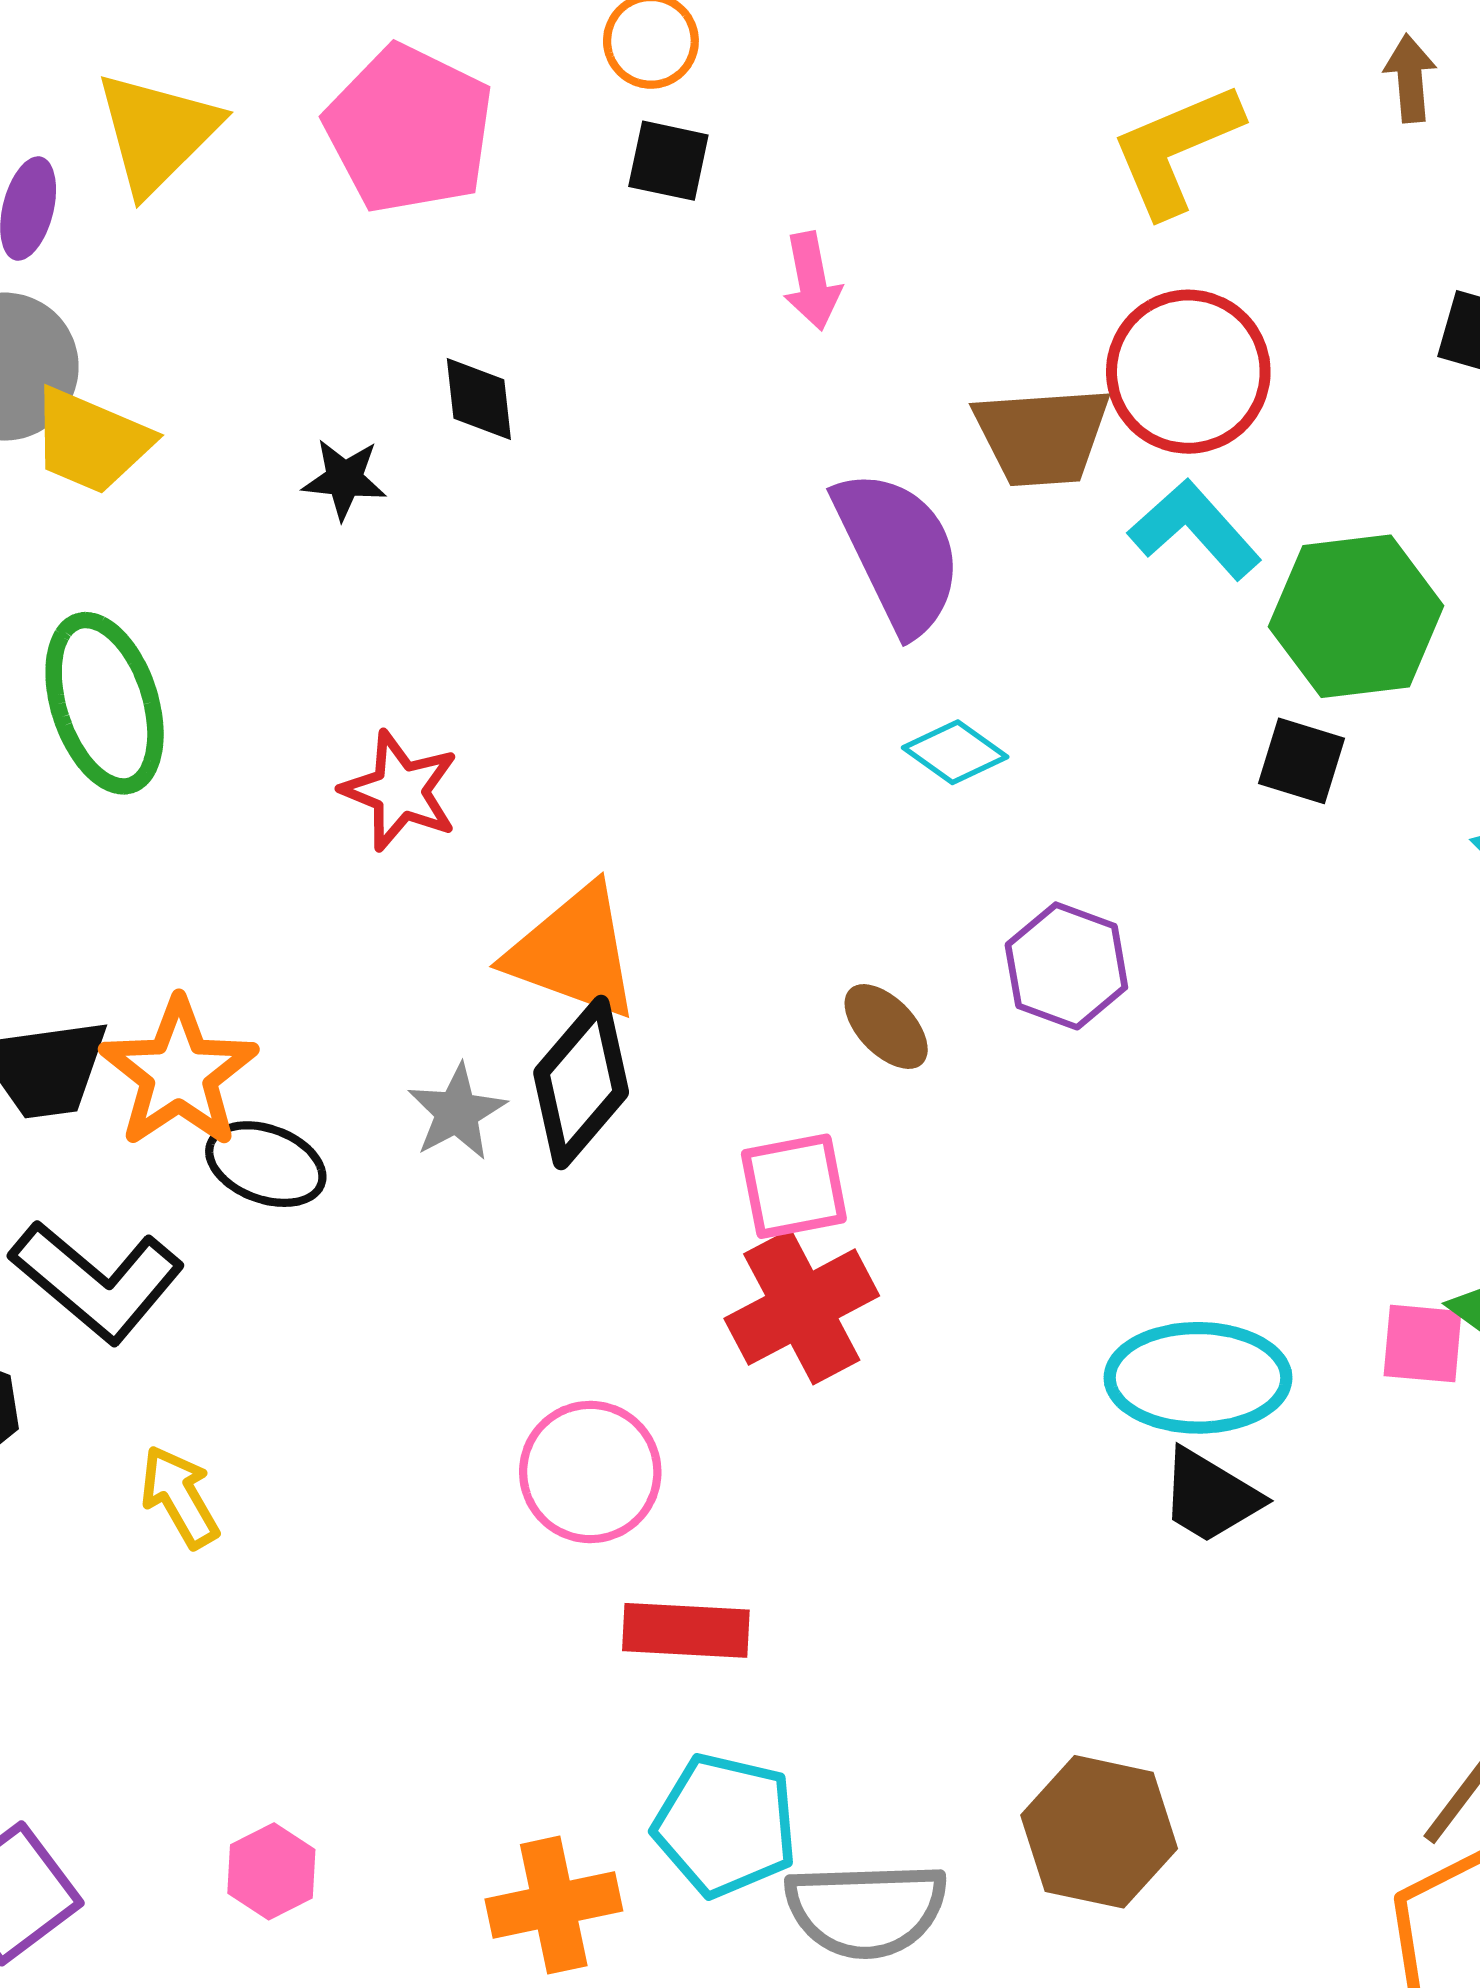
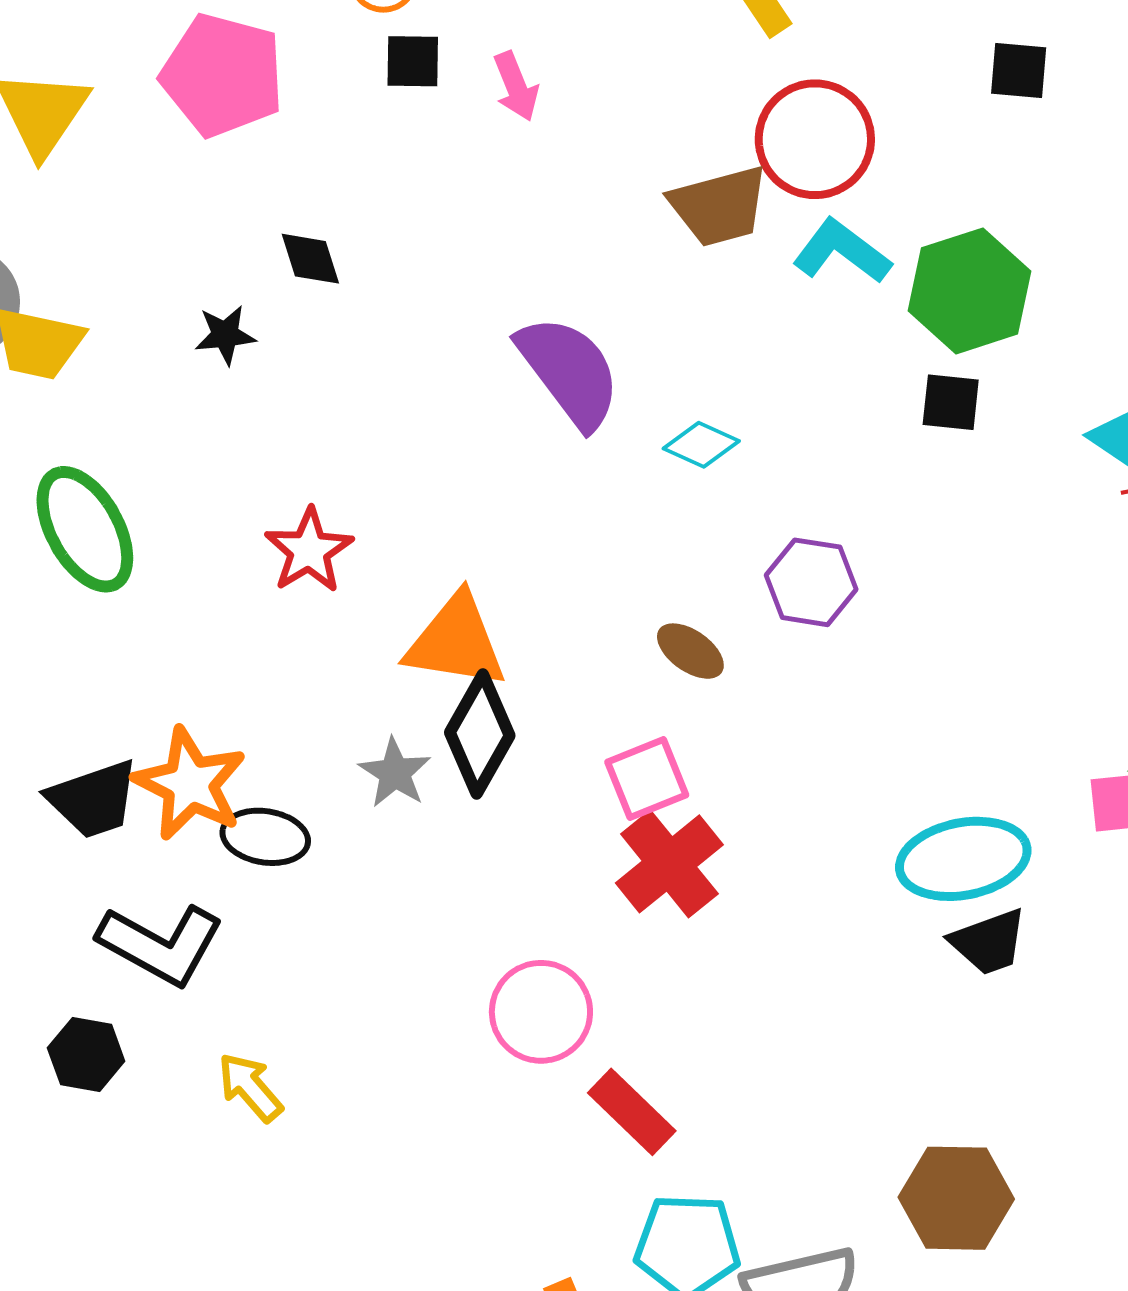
pink arrow: (812, 281) -> (516, 86), moved
purple semicircle: (898, 551) -> (569, 372), moved
red star: (400, 791) -> (309, 550), turned 30
black trapezoid: (1210, 1496) -> (989, 942), turned -40
red rectangle: (686, 1630) -> (632, 1112), turned 52

